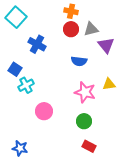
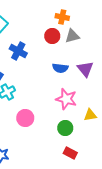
orange cross: (71, 11) -> (62, 17), moved
purple triangle: (106, 45) -> (85, 69), moved
yellow triangle: (109, 84) -> (90, 115), moved

